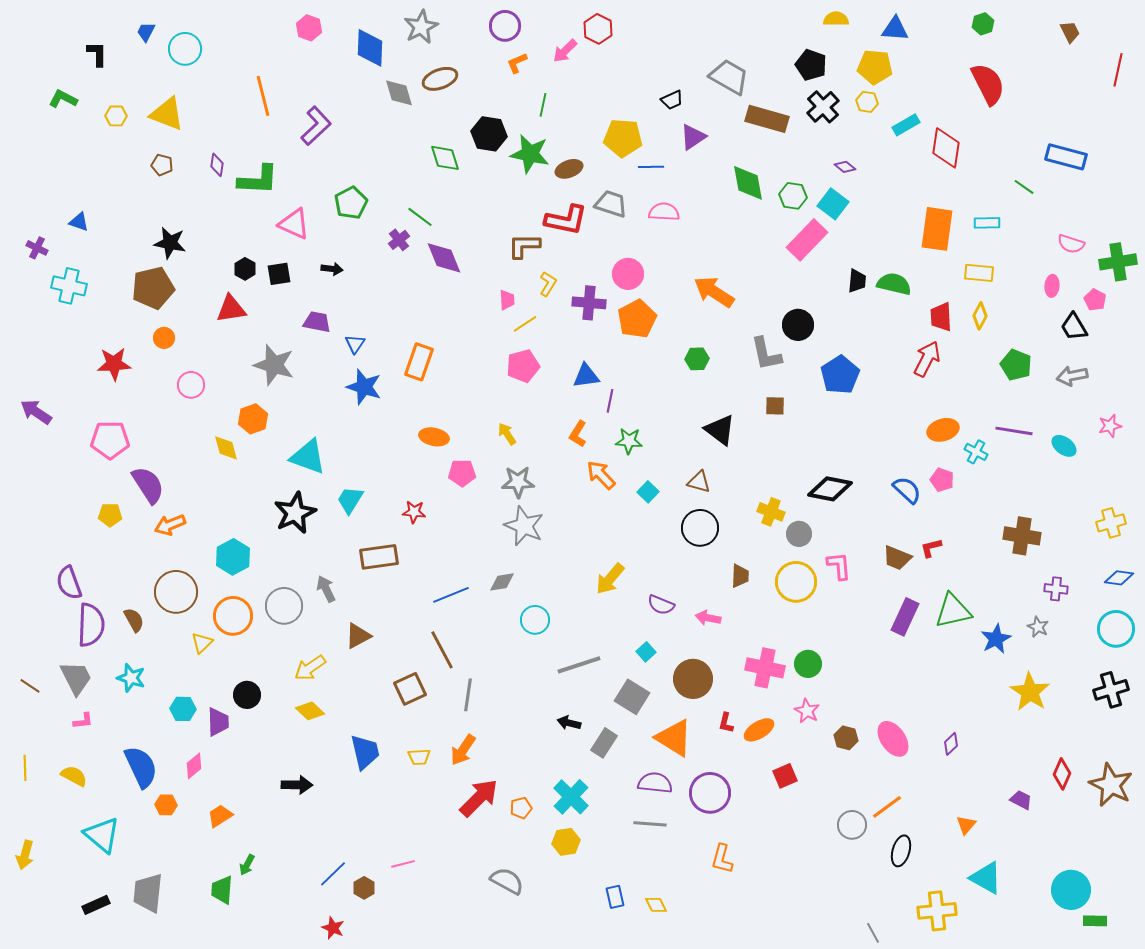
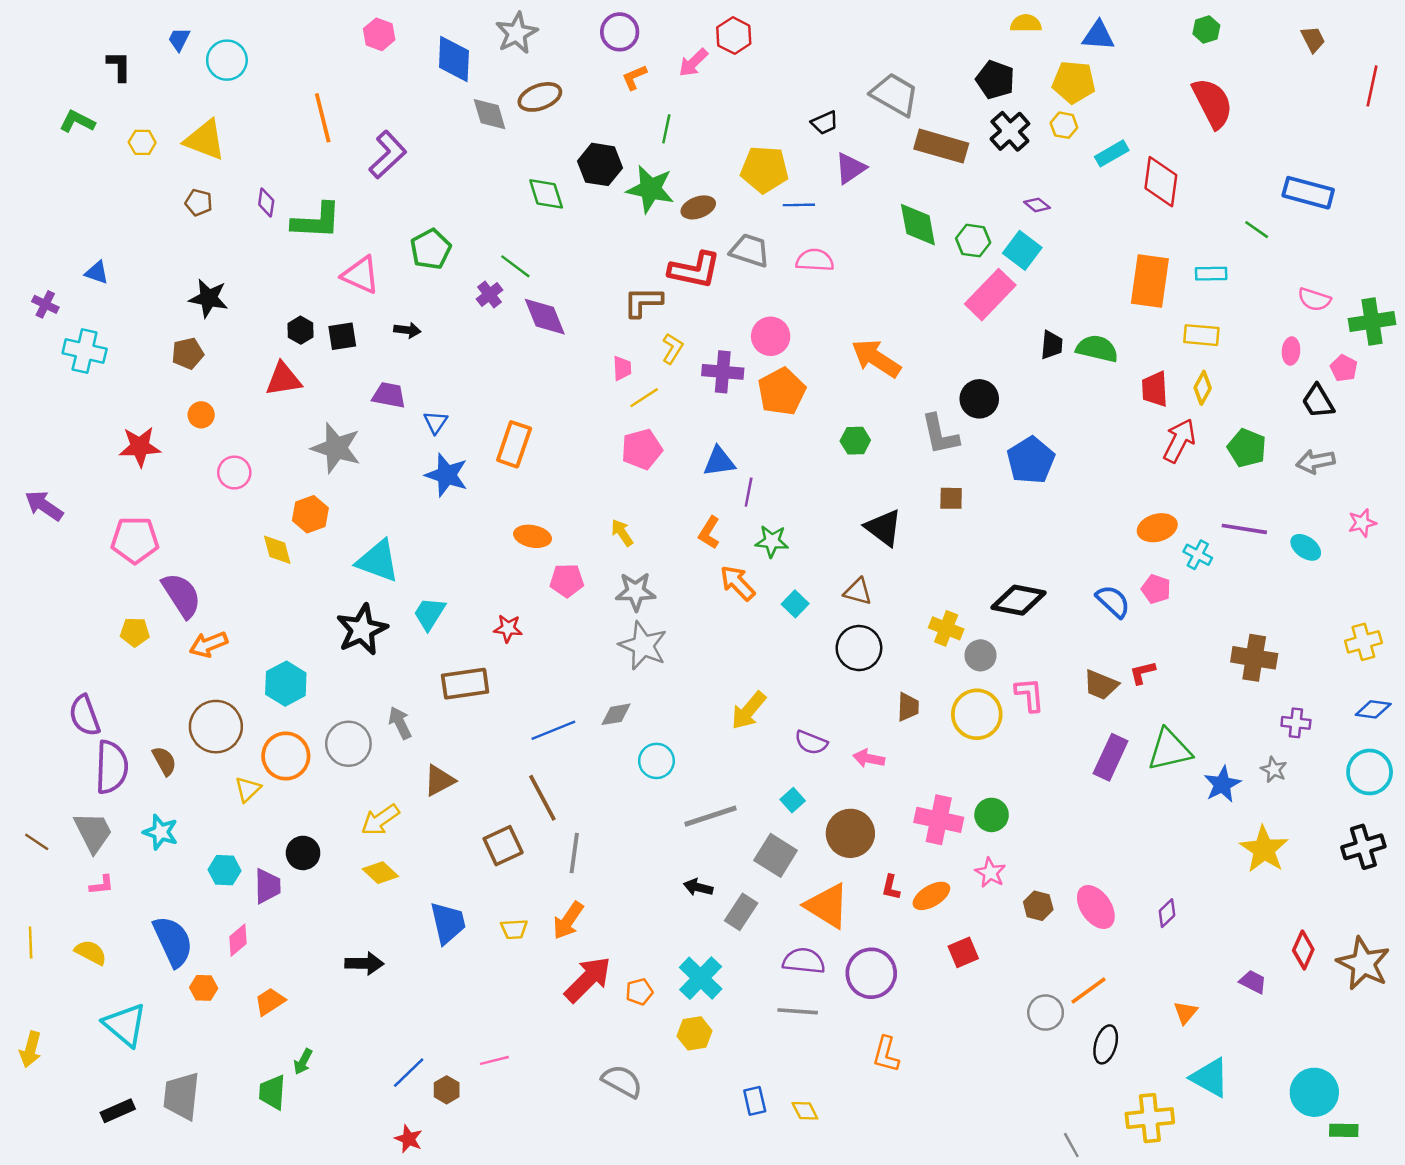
brown pentagon: (153, 288) -> (188, 353), size x0.6
red arrow: (927, 359) -> (1179, 441), moved

